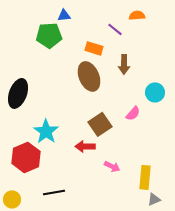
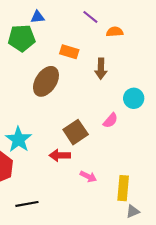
orange semicircle: (137, 15) -> (115, 32), moved
purple line: (115, 29) -> (90, 17), moved
brown ellipse: (89, 76) -> (46, 81), moved, turned 56

